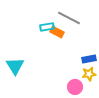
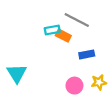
blue rectangle: (89, 59) -> (87, 54), moved
pink circle: (75, 87) -> (74, 86), moved

